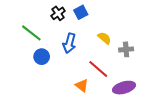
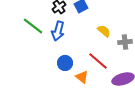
blue arrow: (69, 43) -> (58, 31), moved
blue circle: (42, 57) -> (65, 63), moved

